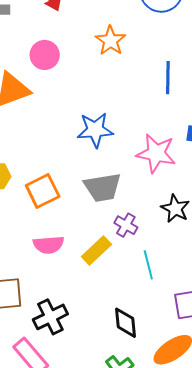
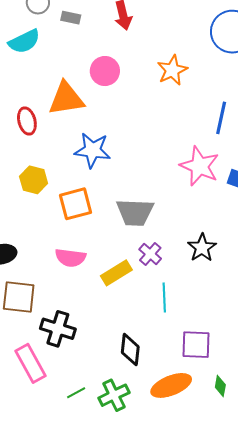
blue star: (95, 130) -> (93, 150), moved
pink star: (156, 153) -> (200, 166), moved
black cross: (50, 317) -> (58, 329), turned 32

